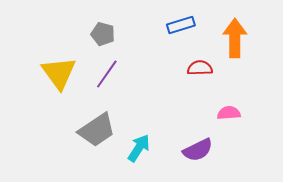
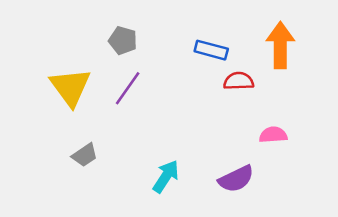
blue rectangle: (181, 25) -> (211, 50), moved, turned 32
gray trapezoid: (97, 130) -> (85, 155), moved, size x0.6

